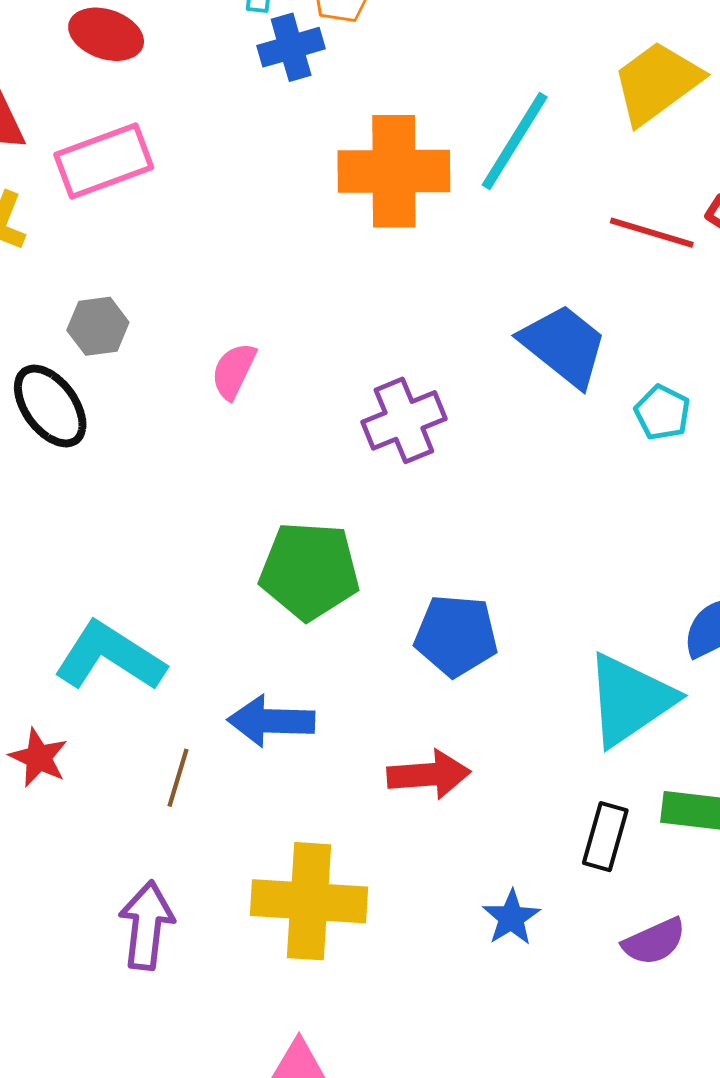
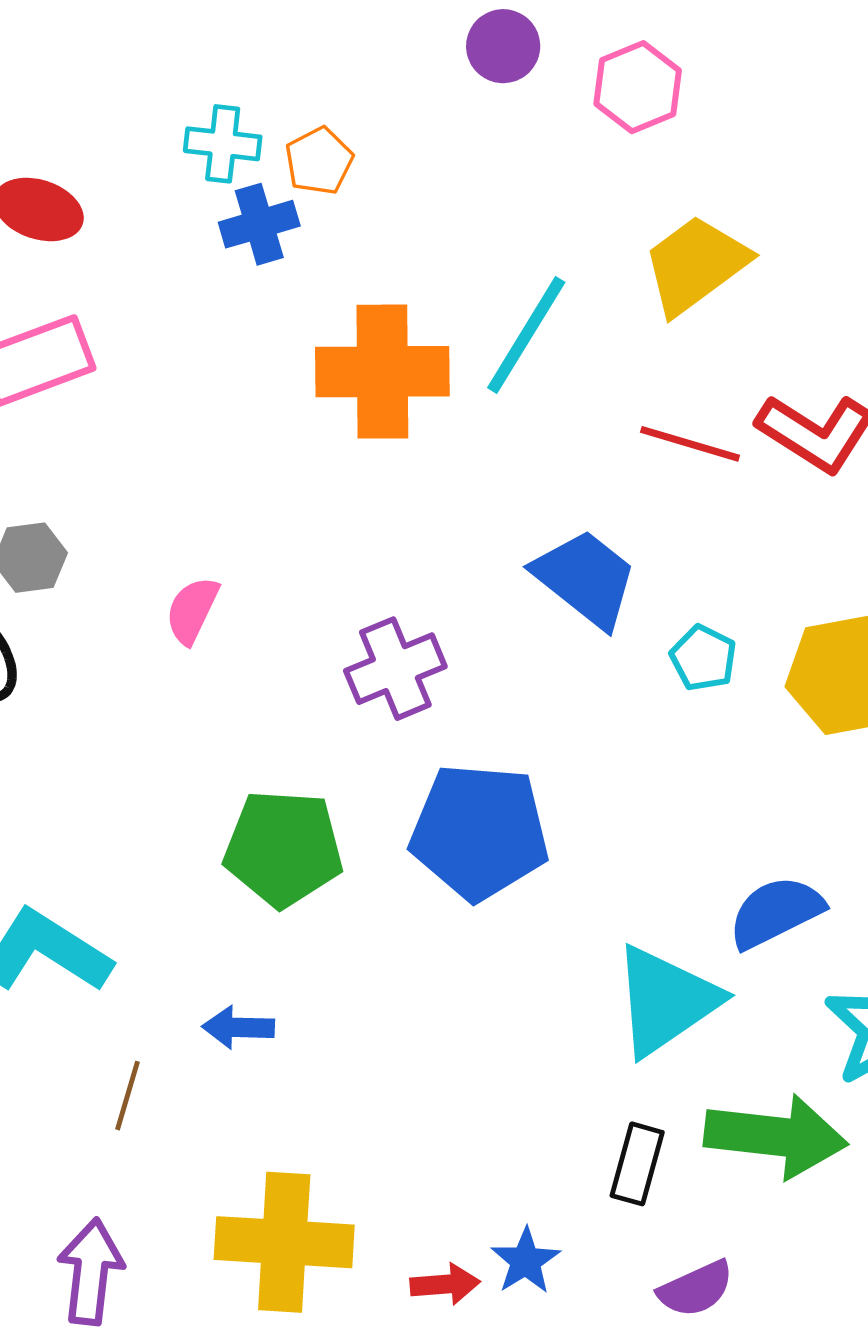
blue pentagon: (456, 635) -> (479, 832), moved, size x1.4
blue arrow: (271, 721) -> (238, 1027), size x0.7
red arrow: (429, 775) -> (445, 1284), moved, size x0.7

